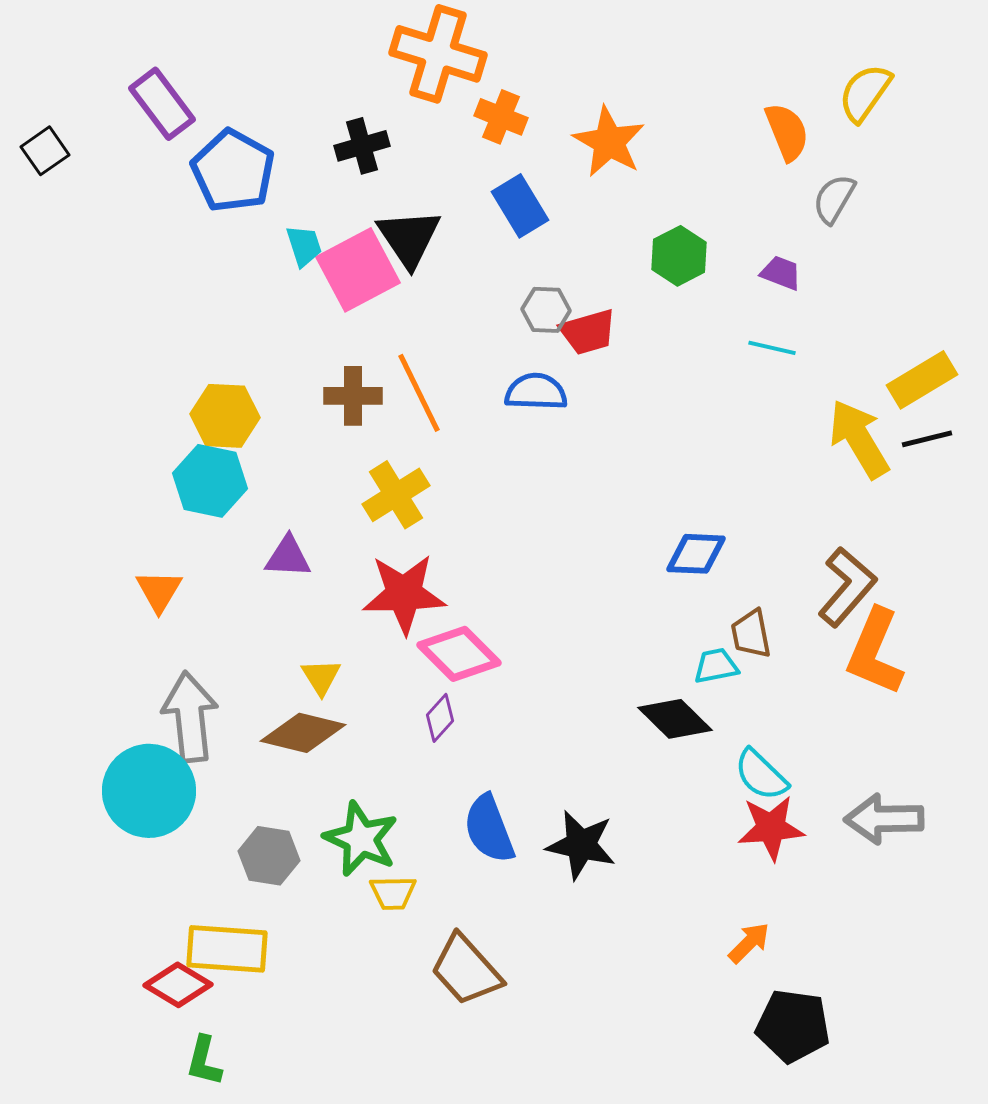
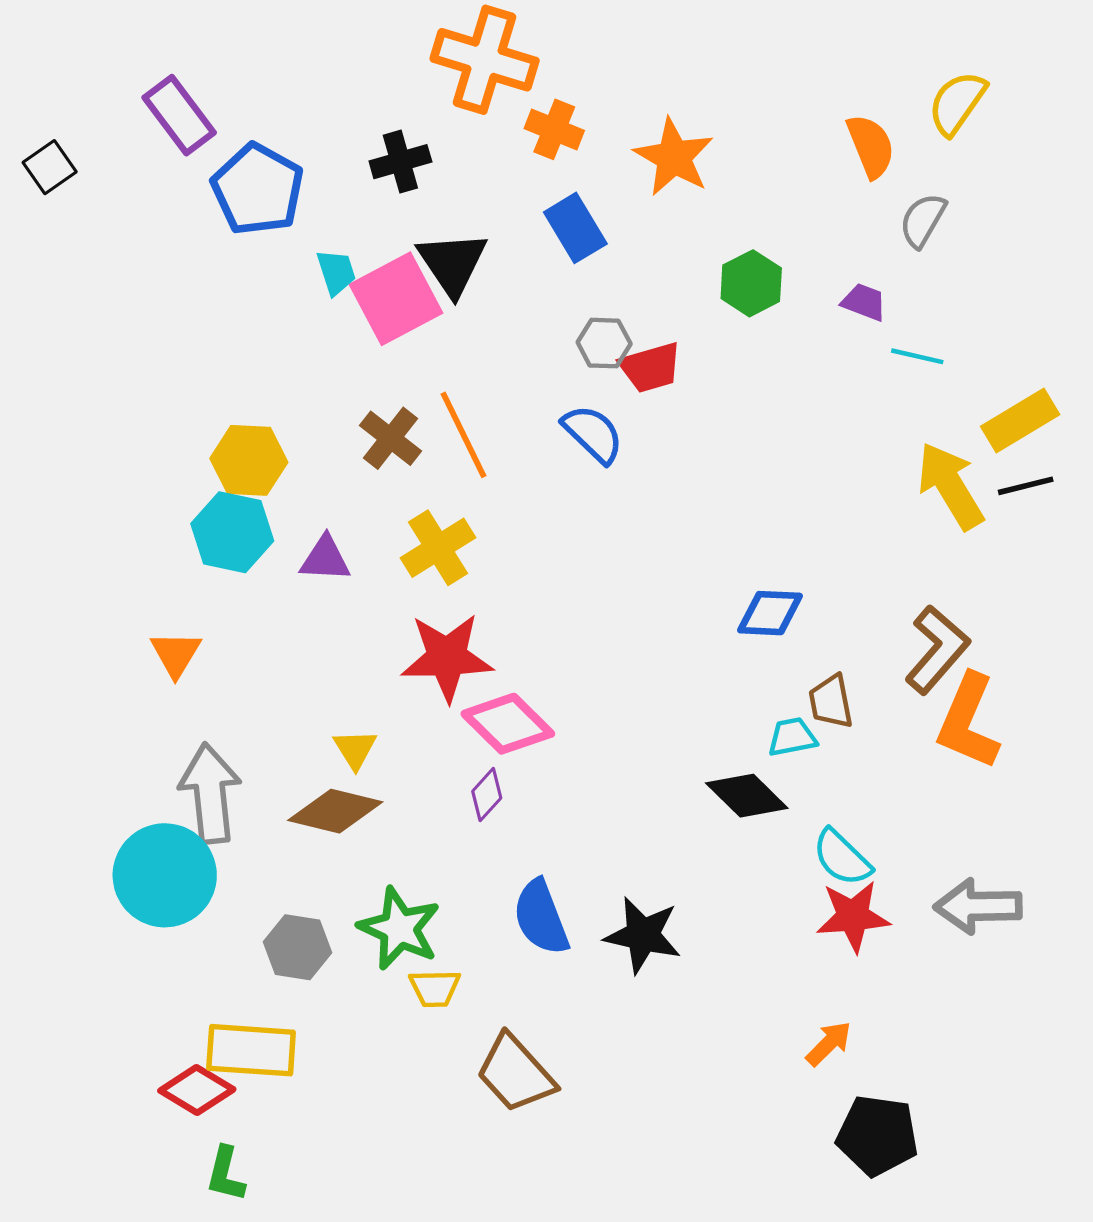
cyan line: (772, 348) -> (917, 356), moved
blue semicircle: (536, 392) -> (593, 434), turned 42
brown cross: (353, 396) -> (390, 438), turned 38
purple triangle: (288, 557) -> (325, 559), moved

